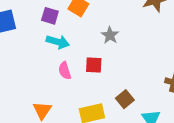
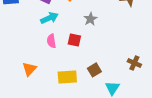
cyan arrow: (58, 42) -> (49, 18), turned -48

